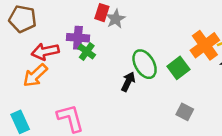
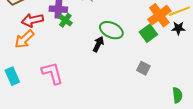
green ellipse: (145, 64) -> (111, 30), turned -35
green square: (178, 68) -> (148, 33), moved

